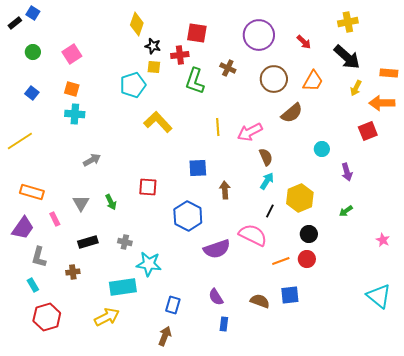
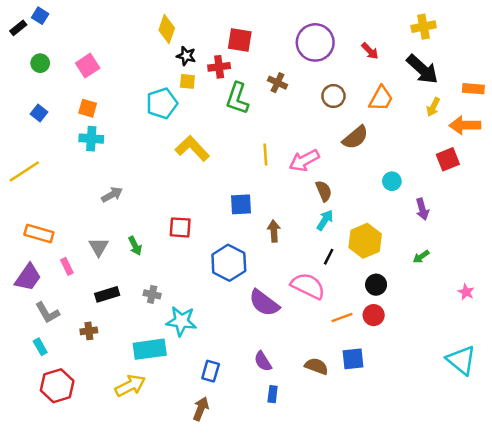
brown circle: (274, 79) -> (333, 96), size x0.7
purple semicircle: (217, 249) -> (264, 303), turned 56
gray L-shape: (39, 257) -> (47, 313), turned -45

